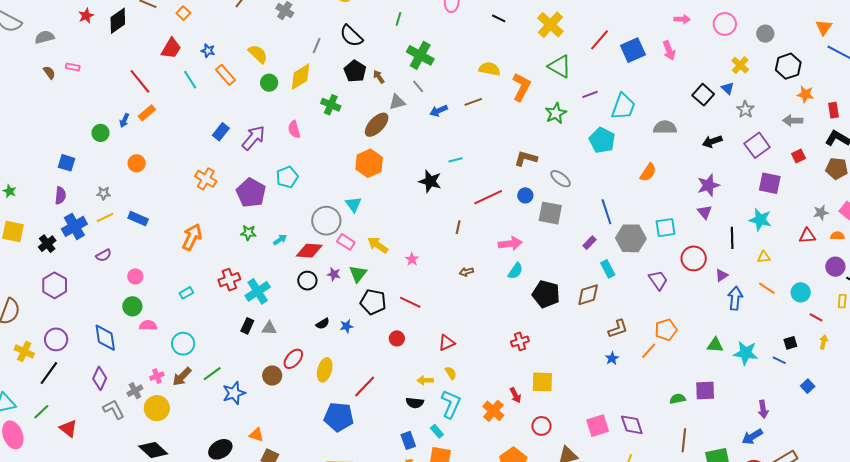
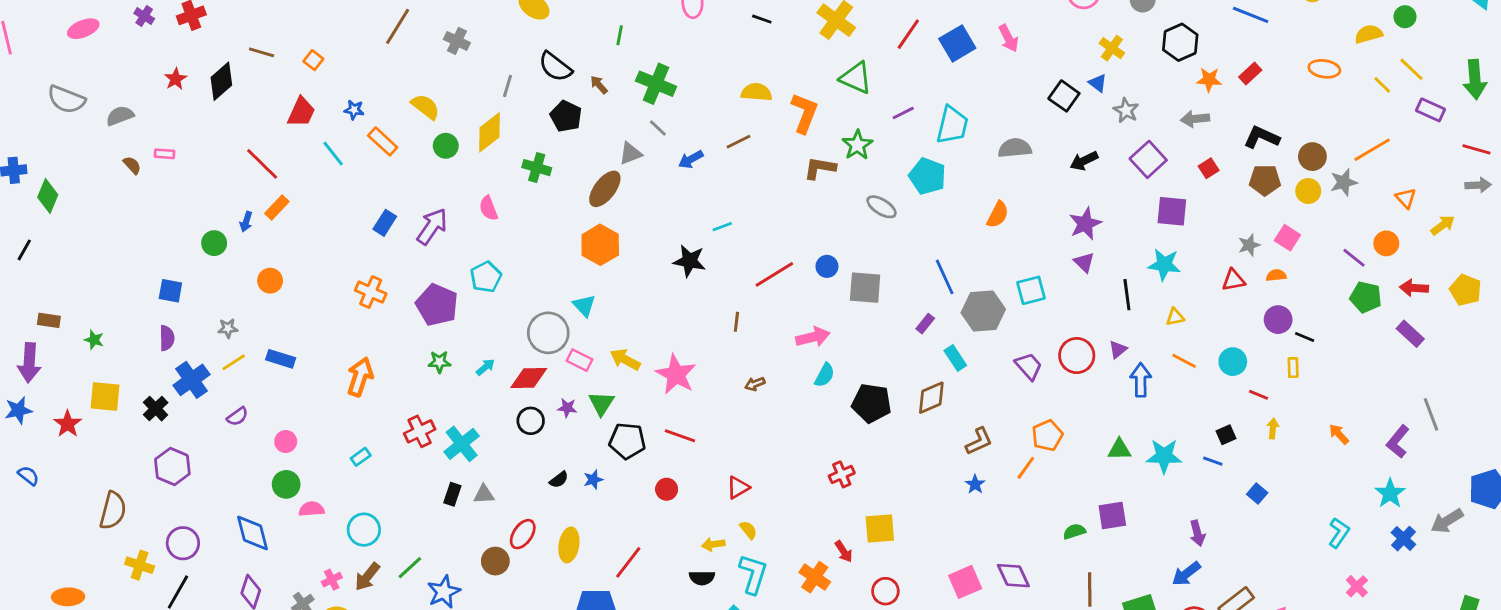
brown arrow: (379, 77) -> (599, 85), moved
red rectangle: (833, 110) -> (1250, 73), moved, turned 63
brown L-shape: (526, 158) -> (820, 168), moved
gray ellipse: (560, 179) -> (882, 207), moved
red circle: (694, 258) -> (1077, 356), moved
pink star: (412, 259) -> (676, 374), size x2.0

